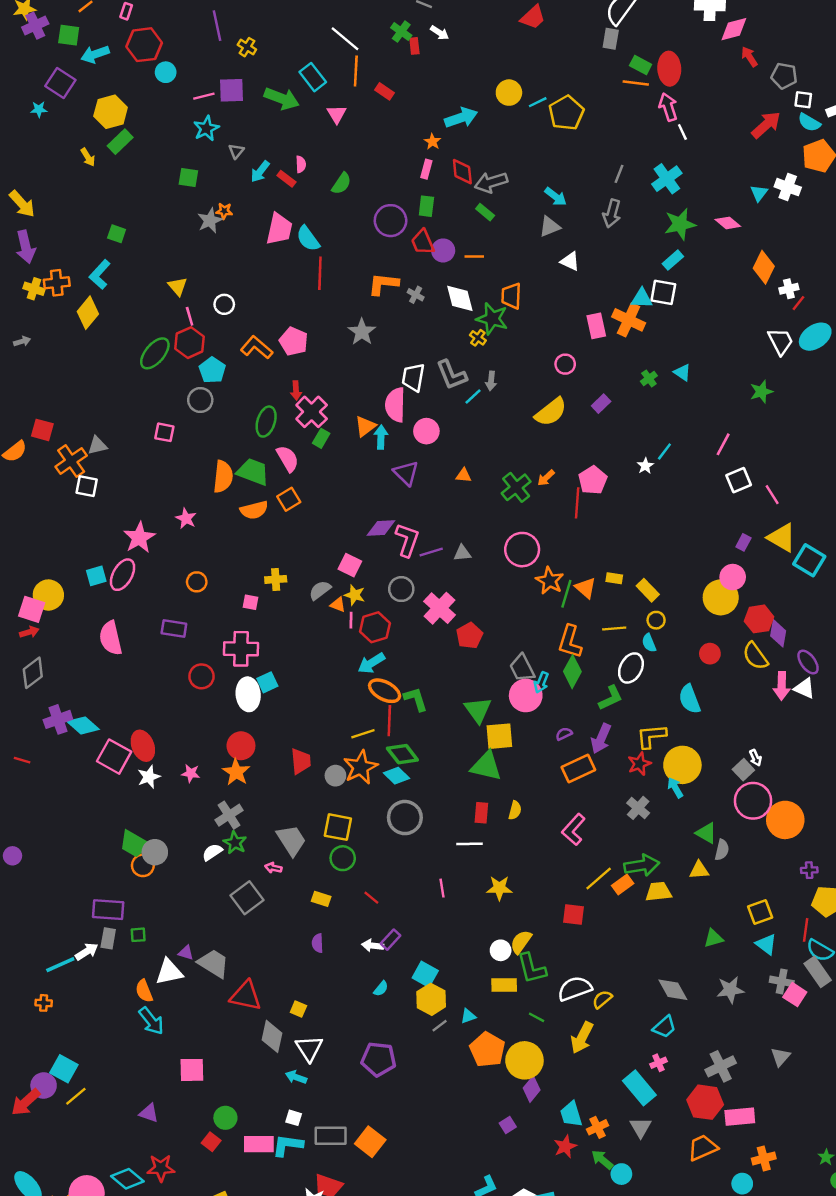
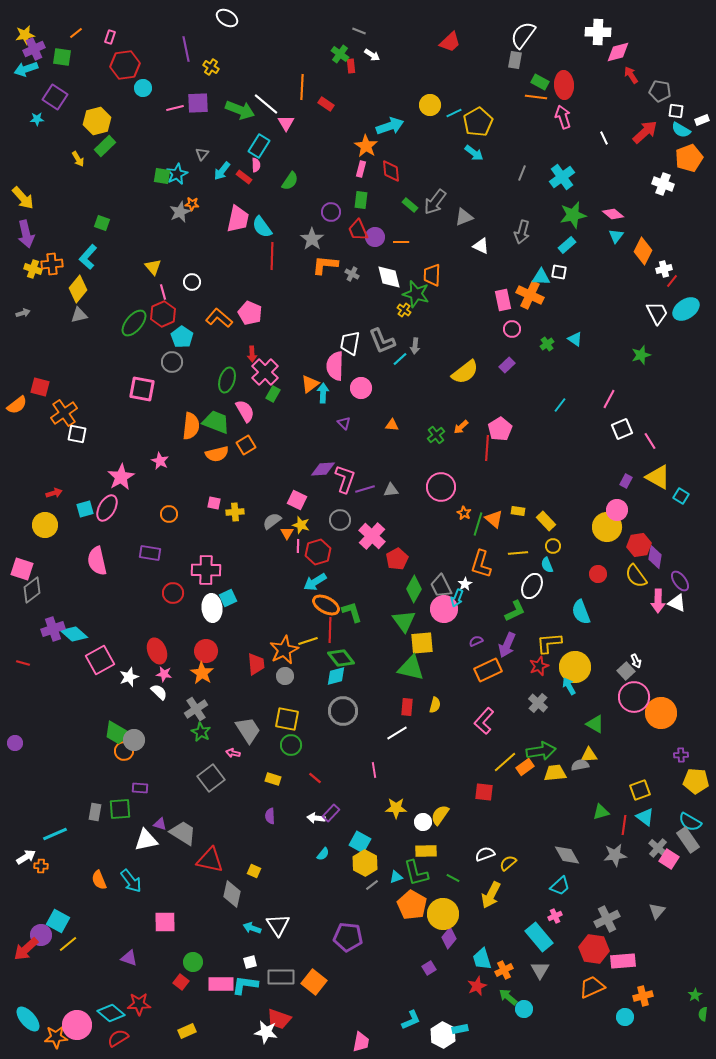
white line: (345, 39) -> (266, 104), moved
cyan arrow: (95, 54) -> (26, 69), moved
cyan rectangle: (313, 77) -> (259, 146), moved, turned 70
cyan star: (206, 128) -> (177, 174), moved
white line: (682, 132) -> (604, 138), moved
orange star: (432, 142) -> (366, 146), size x1.6
gray arrow: (491, 182) -> (435, 202), moved, turned -36
cyan triangle: (759, 193) -> (616, 236), moved
cyan arrow: (556, 197) -> (474, 153), moved
gray arrow: (612, 213) -> (522, 232), moved
purple circle: (391, 221) -> (331, 212), size x0.7
white square: (663, 292) -> (559, 272), size x0.7
gray star: (362, 332) -> (312, 239), moved
pink circle: (565, 364) -> (512, 329), moved
pink square: (164, 432) -> (142, 389), size x1.5
gray triangle: (97, 445) -> (79, 315), moved
white star: (645, 466) -> (465, 584), moved
purple triangle: (406, 473) -> (344, 423), size x0.6
green cross: (516, 487) -> (436, 435), size x0.7
cyan square: (809, 560) -> (681, 496), size x0.6
orange star: (550, 581) -> (464, 513), size x0.6
pink square: (251, 602) -> (214, 503), moved
orange triangle: (338, 605) -> (287, 533), turned 40
pink square: (32, 609) -> (22, 569), moved
red arrow: (29, 632) -> (54, 493), moved
green diamond: (572, 672) -> (414, 589), moved
red ellipse: (143, 746) -> (157, 651), moved
pink square: (114, 757) -> (100, 660), turned 32
orange star: (361, 767) -> (284, 650), moved
cyan diamond: (396, 776) -> (336, 676), turned -60
white line: (469, 844) -> (397, 733), turned -30
gray semicircle: (722, 850) -> (580, 765), moved, turned -114
white semicircle: (212, 852) -> (159, 692), moved, turned 78
yellow star: (499, 888) -> (396, 808), moved
purple rectangle: (108, 910) -> (140, 788), moved, size x0.6
red line: (806, 930) -> (624, 825), moved
green square: (138, 935) -> (120, 809), size x1.6
white arrow: (87, 952) -> (26, 857), moved
green L-shape: (532, 968) -> (416, 873), moved
gray cross: (782, 981) -> (658, 848), turned 30
white semicircle: (575, 989) -> (485, 854), size x0.7
orange semicircle: (144, 991) -> (99, 880), moved
white triangle: (309, 1048) -> (278, 925), moved
purple pentagon: (379, 1059) -> (348, 937), moved
white square: (294, 1118) -> (250, 962), turned -32

